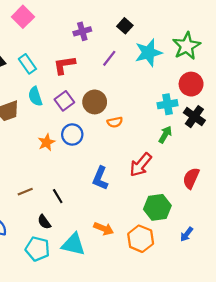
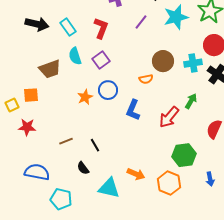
red L-shape: (64, 65) -> (101, 28), turned 120
brown circle: (95, 102) -> (163, 61), moved
green arrow: (165, 134) -> (191, 101), moved
blue L-shape: (100, 178) -> (133, 110), moved
blue arrow: (187, 234) -> (210, 179), turned -48
cyan pentagon: (38, 249) -> (61, 199), moved

